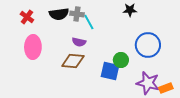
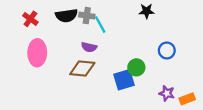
blue circle: (148, 45) -> (167, 50), size x0.6
blue square: (110, 71) -> (124, 80), turned -30
purple star: (148, 83) -> (167, 93), size x0.6

